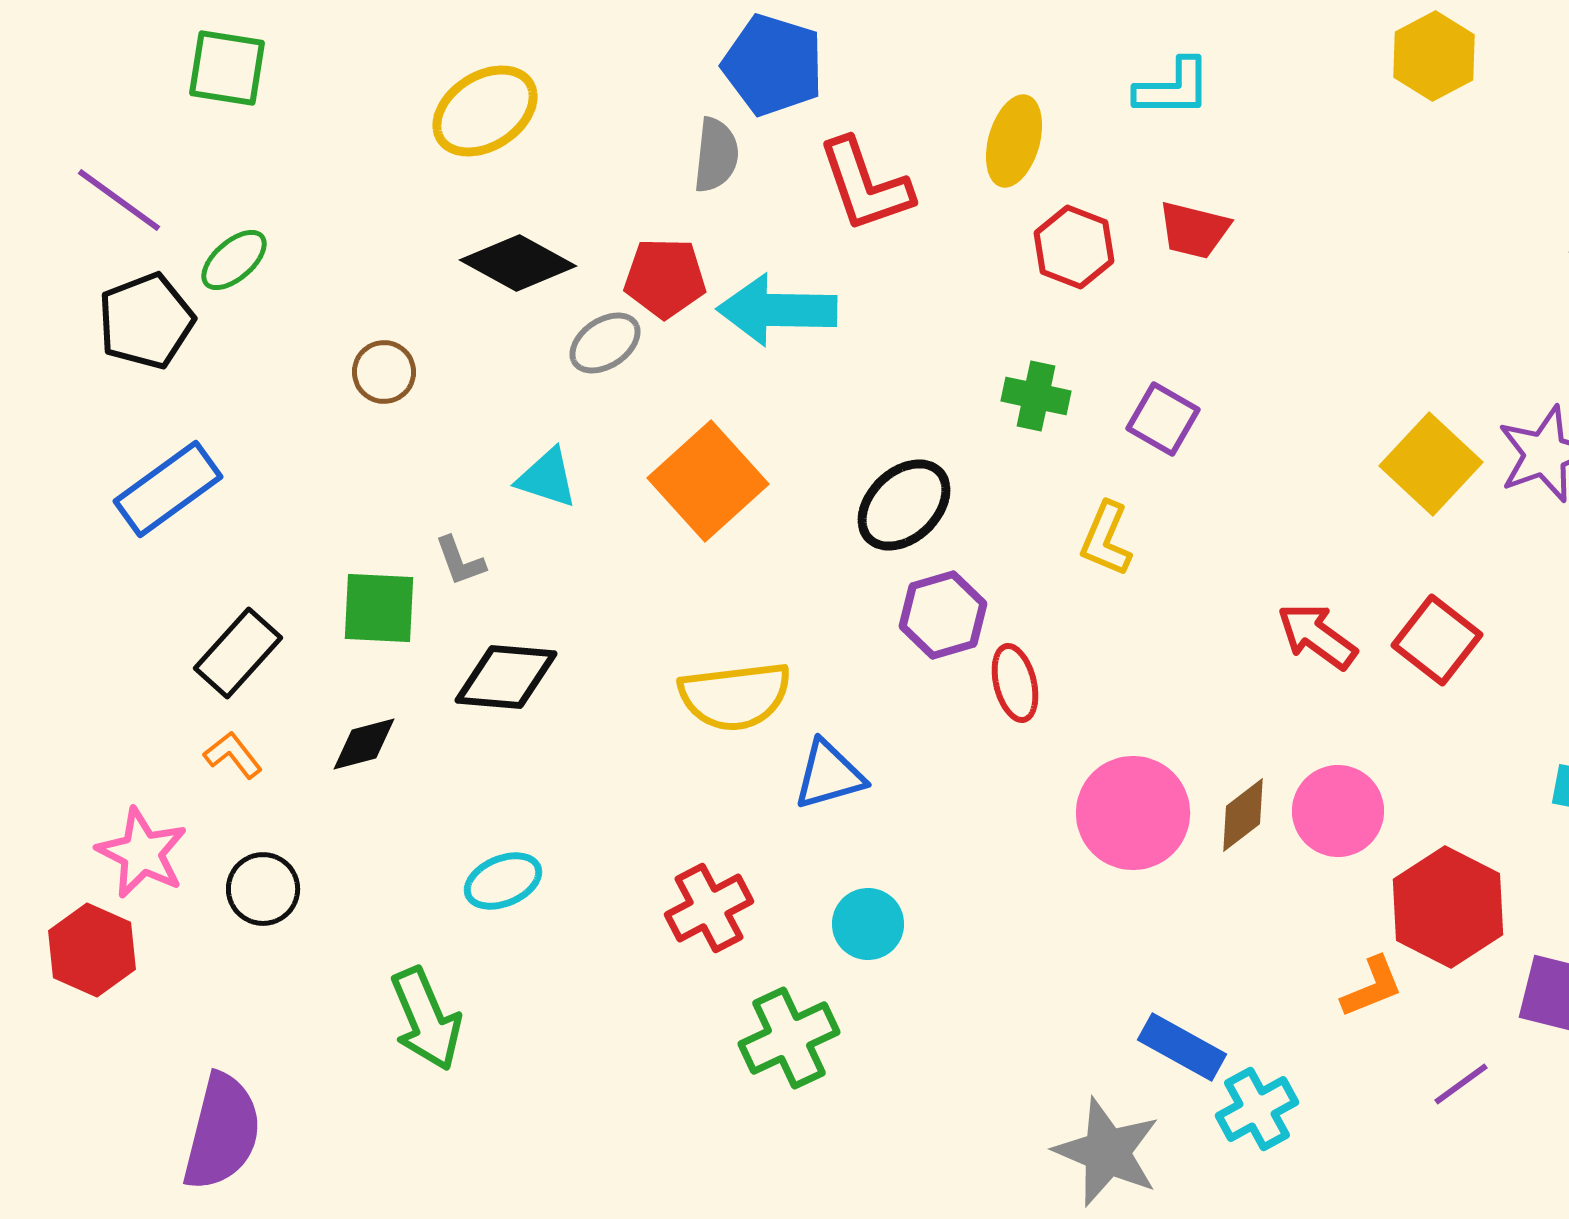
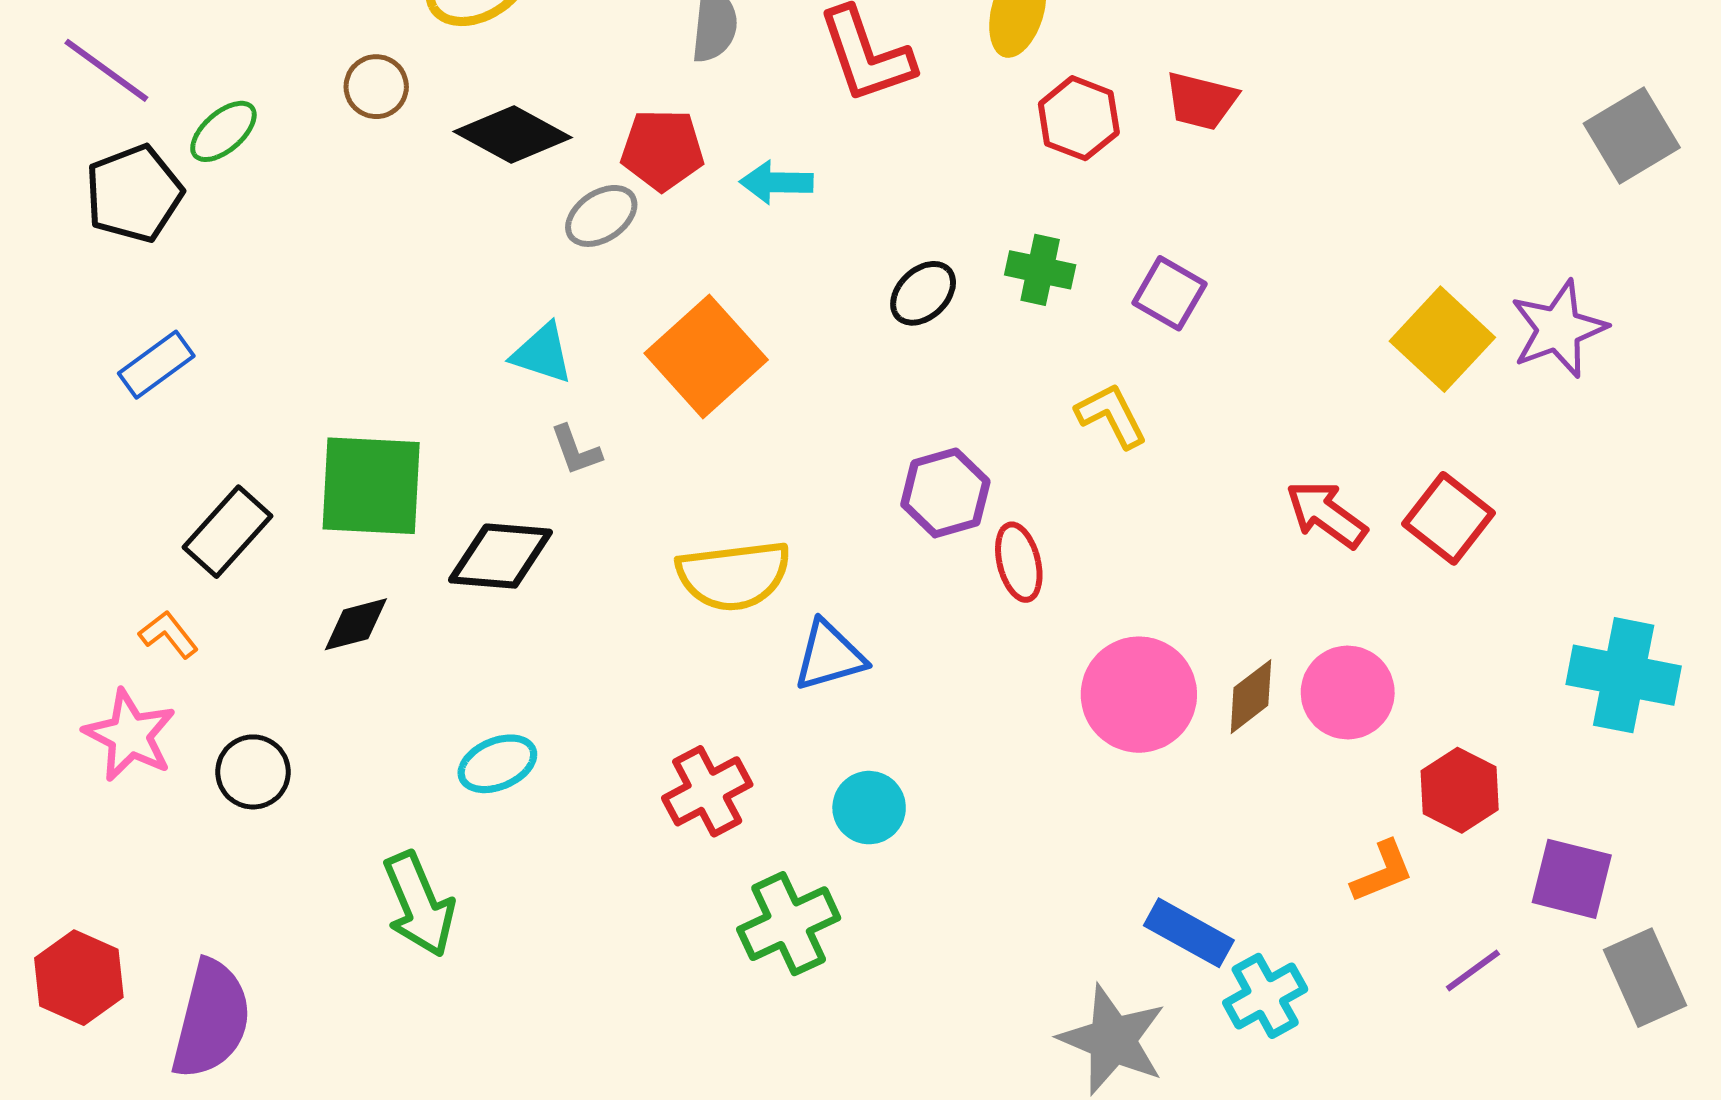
cyan arrow: (777, 310) -> (776, 182), size x0.6
brown circle: (384, 372) -> (376, 87), moved
blue rectangle: (168, 489) -> (156, 365), size x0.7
black ellipse: (904, 505) -> (923, 293), moved, size x0.7
yellow L-shape: (1106, 539) -> (1111, 416), turned 130
gray L-shape: (460, 561) -> (576, 450), moved
green square: (379, 608) -> (371, 486), size x1.4
orange L-shape: (233, 755) -> (168, 634), moved
red hexagon: (1448, 907) -> (1460, 790), size x0.7
red hexagon: (92, 950) -> (79, 978), moved

